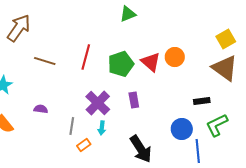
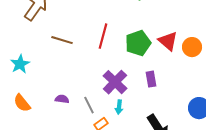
orange circle: (175, 57) -> (192, 47), moved
purple semicircle: (41, 109) -> (62, 99), moved
gray line: (72, 126) -> (89, 105), turned -36

